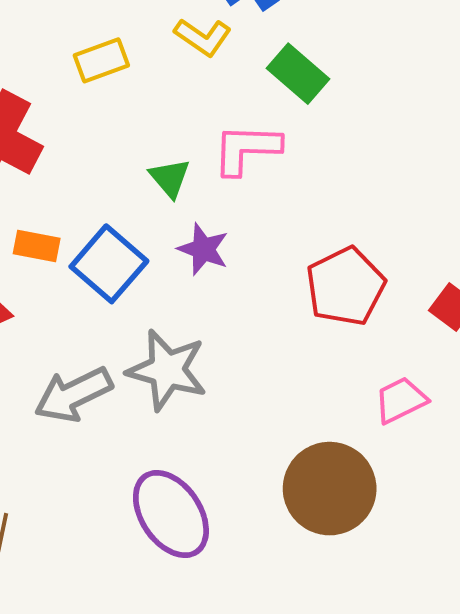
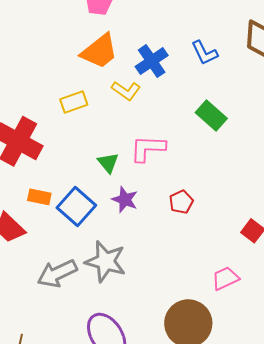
green rectangle: (298, 74) -> (211, 115), moved
red pentagon: (346, 286) -> (181, 202), moved, size x0.6

